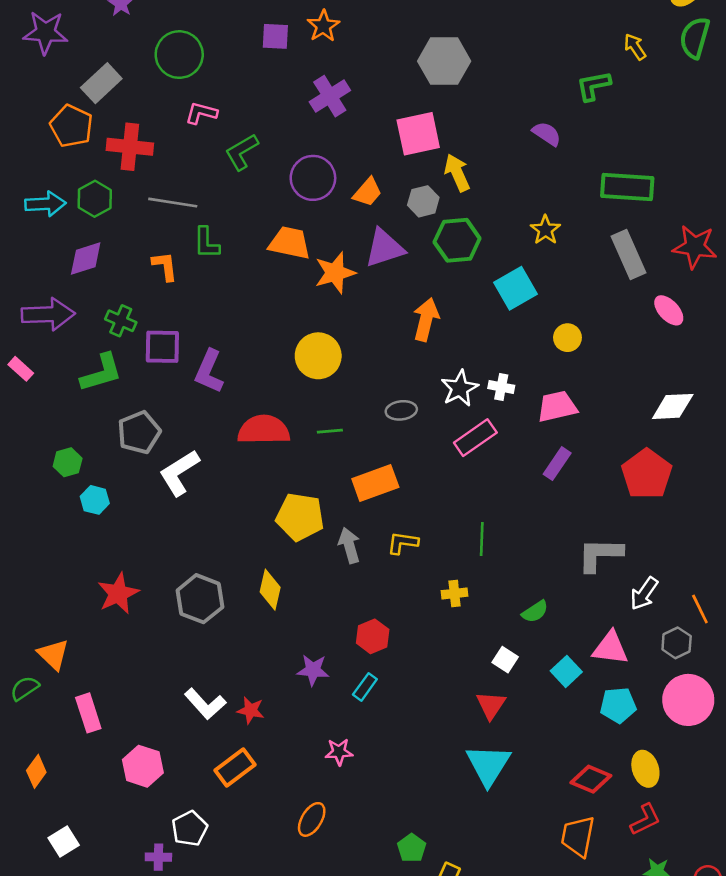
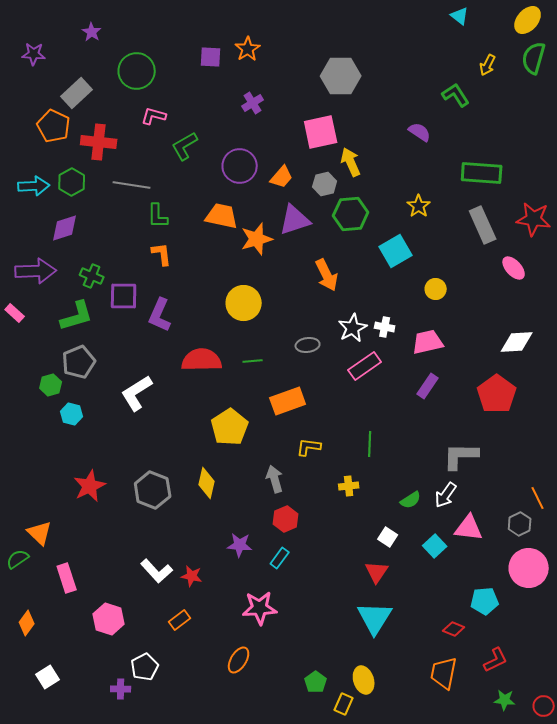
purple star: (45, 32) -> (34, 54), size x0.7
yellow arrow: (635, 47) -> (488, 65), turned -120
green L-shape: (593, 86) -> (456, 95), turned 68
purple cross: (330, 96) -> (253, 103), size x0.7
orange L-shape: (165, 266) -> (162, 254), moved
orange arrow: (426, 319) -> (327, 275), turned 140
gray pentagon: (139, 432) -> (79, 362), moved
yellow pentagon: (300, 517) -> (230, 427), turned 30
gray arrow: (349, 545) -> (275, 479), moved
white arrow: (644, 593) -> (446, 495), moved
cyan pentagon: (618, 705) -> (485, 601), moved
pink star: (339, 752) -> (260, 608), size x1.6
orange rectangle: (235, 767) -> (180, 620), size x0.7
yellow ellipse: (645, 769) -> (364, 680), moved
red diamond: (591, 779) -> (454, 629), size x0.7

